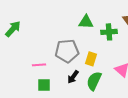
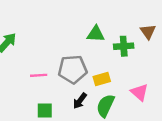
yellow rectangle: (91, 59) -> (102, 79), turned 56
pink line: (39, 65) -> (39, 75), moved

